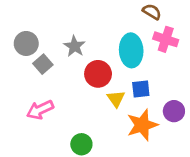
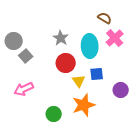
pink cross: (166, 39) -> (115, 38), turned 30
gray star: (75, 46) -> (61, 38), moved
orange star: (142, 125) -> (84, 105), moved

